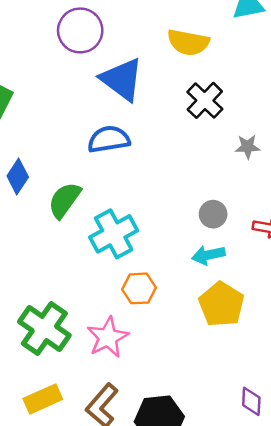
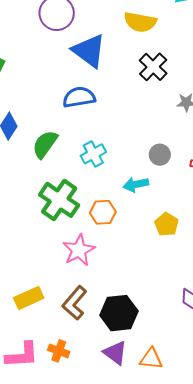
cyan cross: (114, 234) -> (93, 154), moved, size x0.7
cyan arrow: (208, 255) -> (136, 184), moved
yellow pentagon: (221, 304) -> (166, 224), size x0.7
green cross: (44, 328) -> (59, 200), moved

